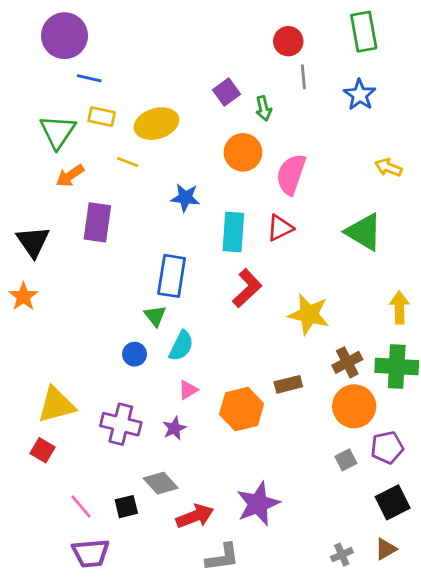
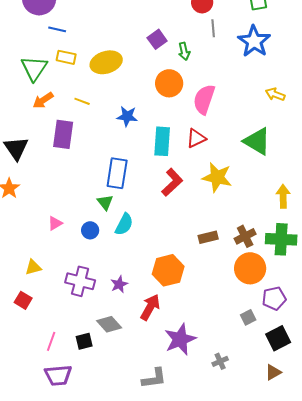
blue star: (360, 95) -> (254, 41), size x1.4
yellow line: (128, 162) -> (82, 101), moved
yellow star: (309, 314) -> (217, 177), moved
brown rectangle: (288, 384) -> (208, 237), moved
pink triangle: (188, 390) -> (55, 223), moved
yellow triangle: (56, 405) -> (33, 267), size x0.6
gray square: (346, 460) -> (248, 317), moved
pink line: (81, 507) -> (51, 341), turned 60
red arrow: (195, 516) -> (150, 307), moved, turned -40
gray cross: (342, 555) -> (220, 361), moved

